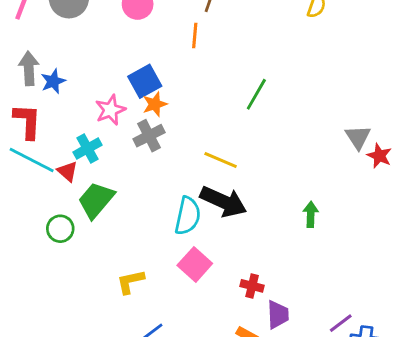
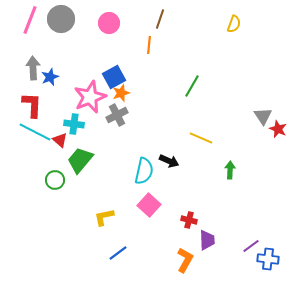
pink star: (110, 110) -> (90, 97), size x1.5
cyan cross: (87, 149) -> (74, 124), turned 36
yellow line: (221, 160) -> (201, 138), moved
black arrow: (223, 201) -> (169, 161), size x0.6

